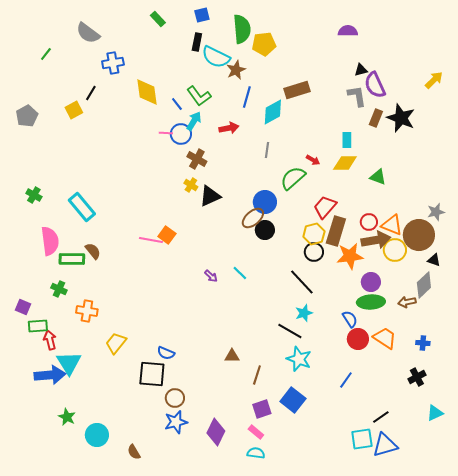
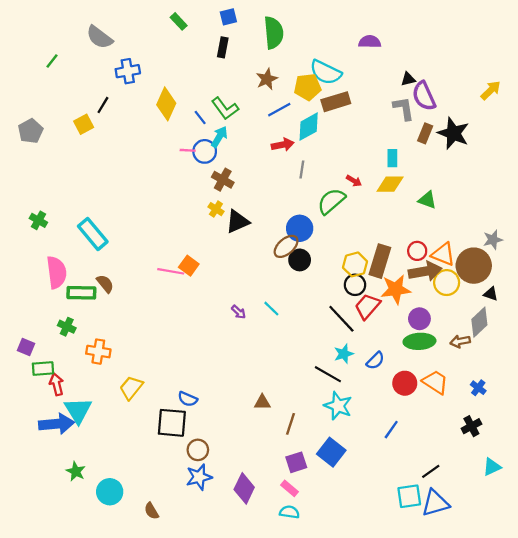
purple semicircle: (348, 31) -> (370, 42), moved
yellow pentagon: (264, 44) -> (308, 87), moved
cyan semicircle: (216, 57) -> (326, 72), moved
yellow diamond: (147, 92) -> (166, 104), turned 32
blue line: (247, 97) -> (279, 110), turned 45
red arrow: (229, 128) -> (283, 145), moved
red trapezoid: (325, 207) -> (367, 306), moved
blue semicircle: (350, 319) -> (375, 361), moved, turned 78
blue cross: (423, 343) -> (478, 388), turned 32

